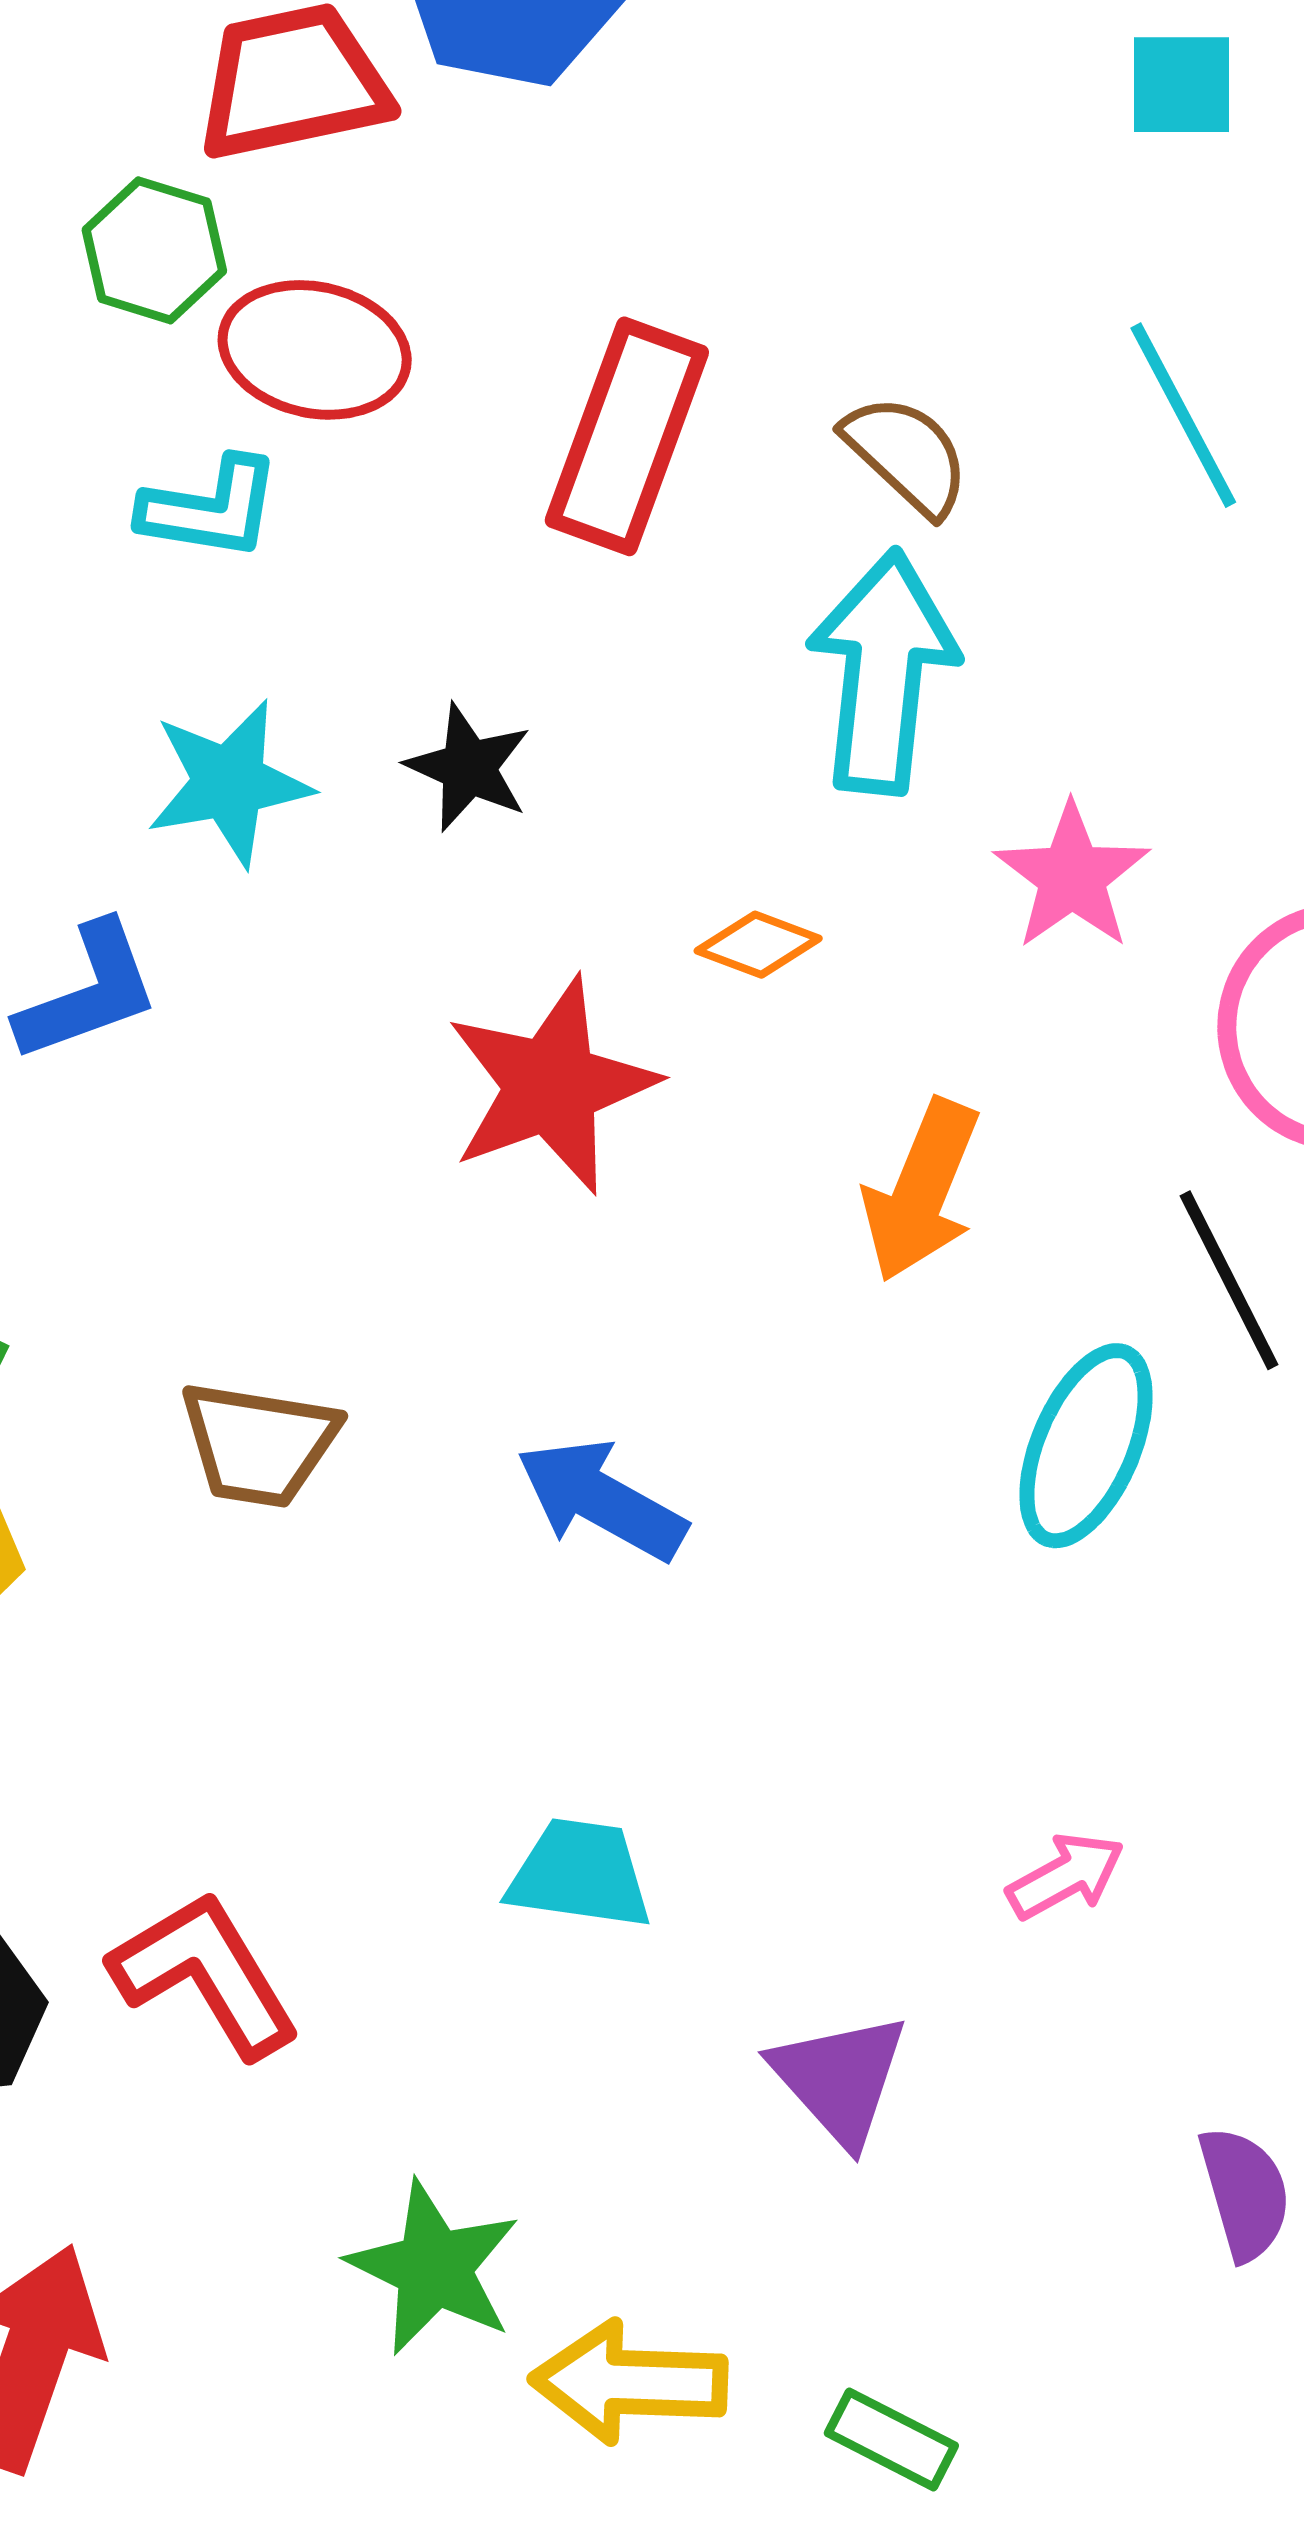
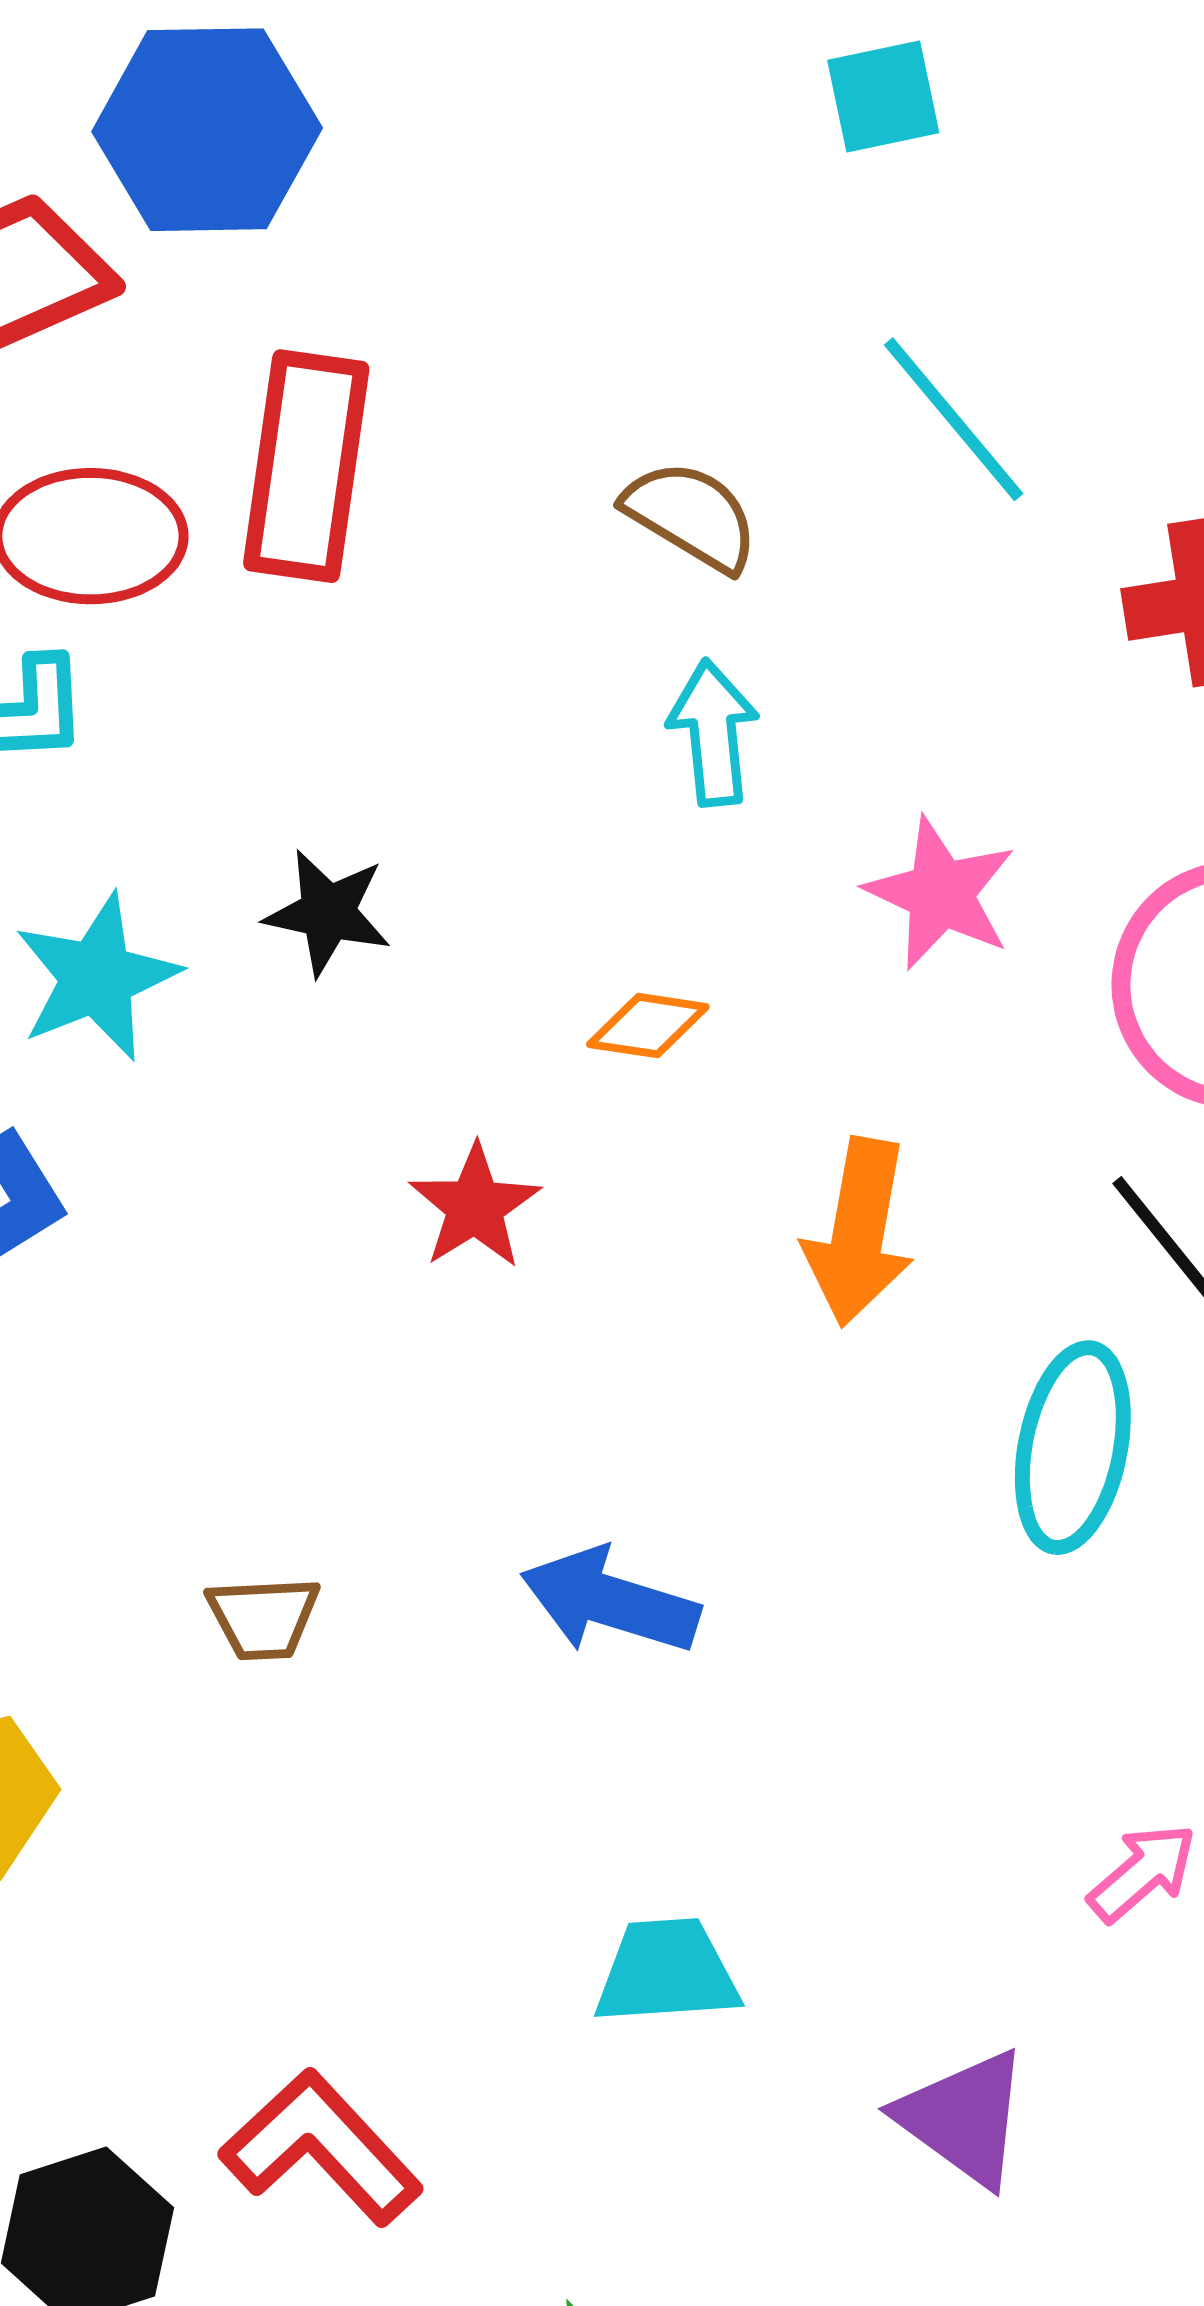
red rectangle: (627, 436) -> (306, 466), moved
cyan arrow: (883, 672) -> (713, 733), size x0.6
red star: (551, 1086) -> (475, 1207), size x0.6
brown trapezoid: (259, 1444) -> (263, 1618), size x0.7

